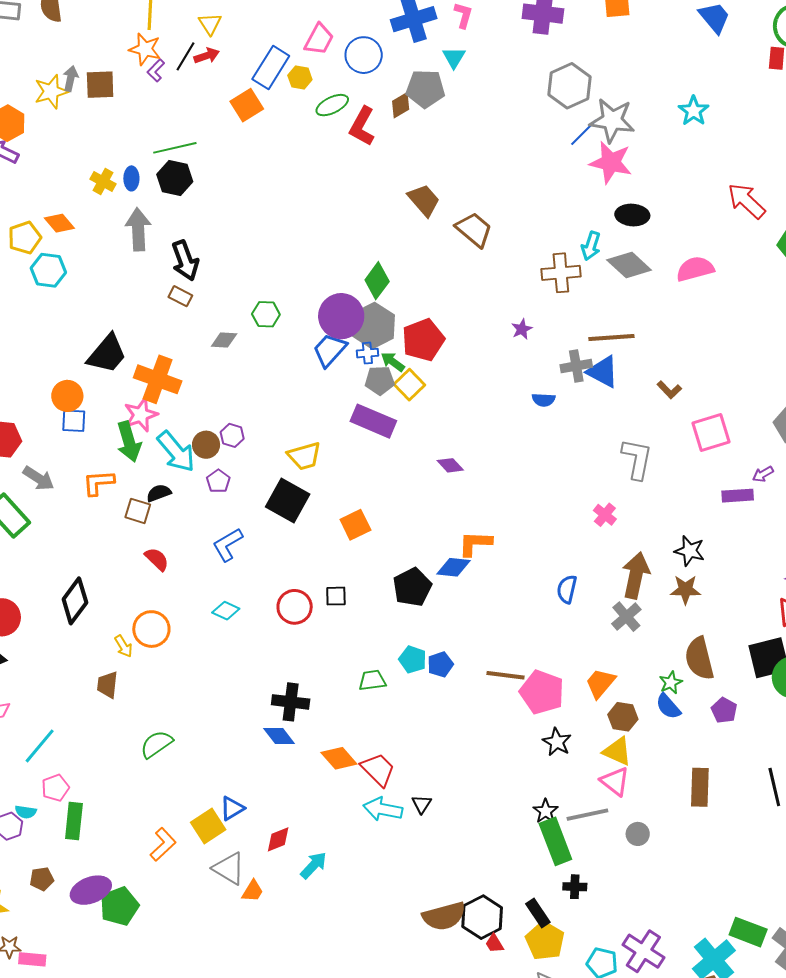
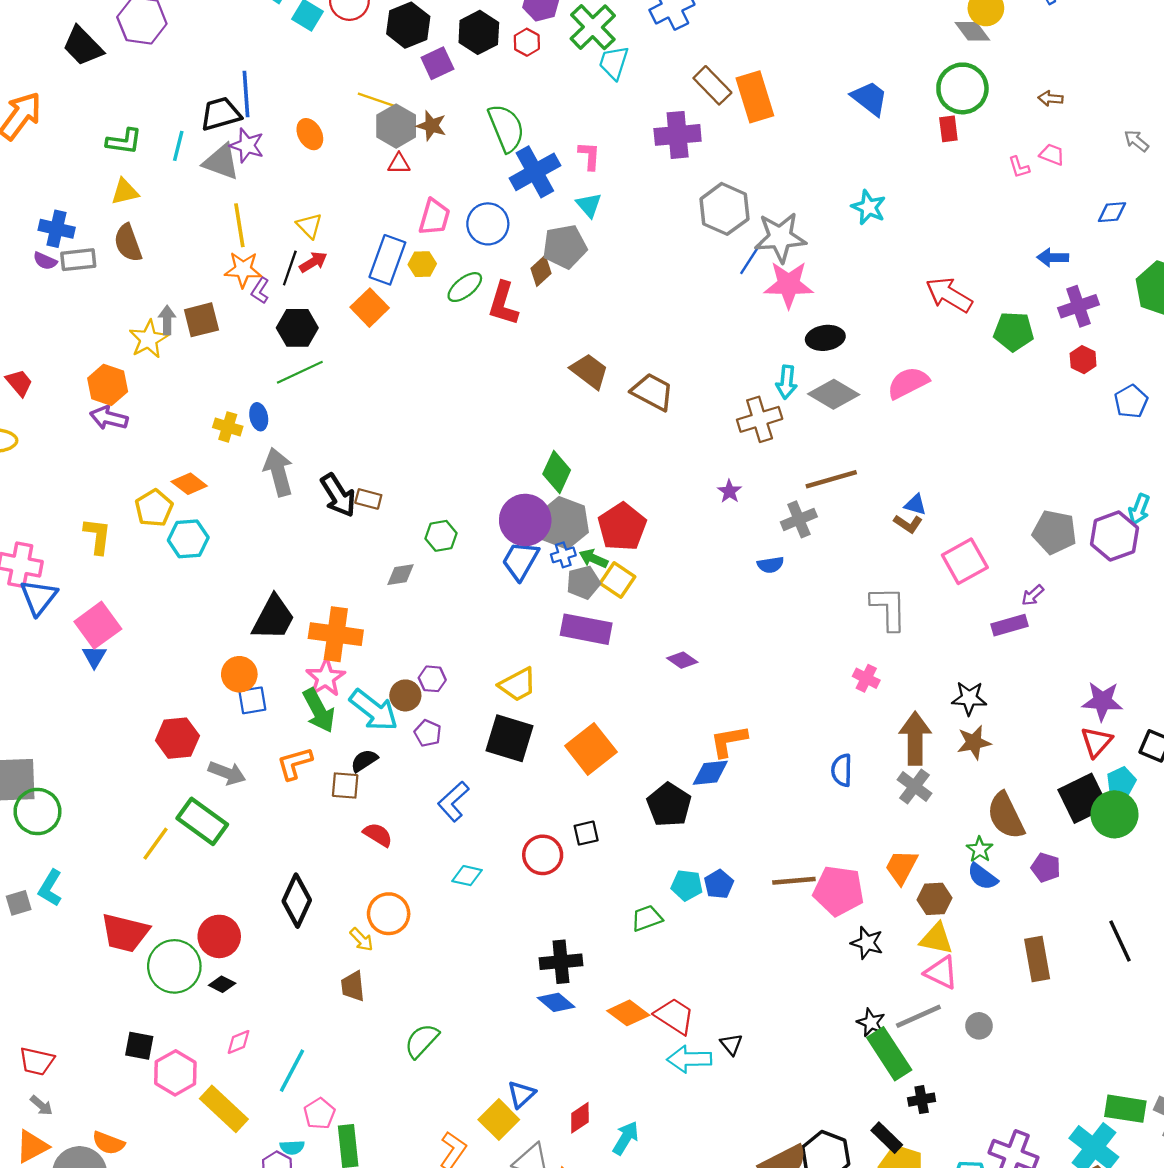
black hexagon: (175, 178) -> (297, 328), moved
brown rectangle: (180, 296) -> (368, 499), moved
blue triangle: (603, 372) -> (915, 505), moved, size x0.6
orange square: (355, 525) -> (591, 749), size x1.4

